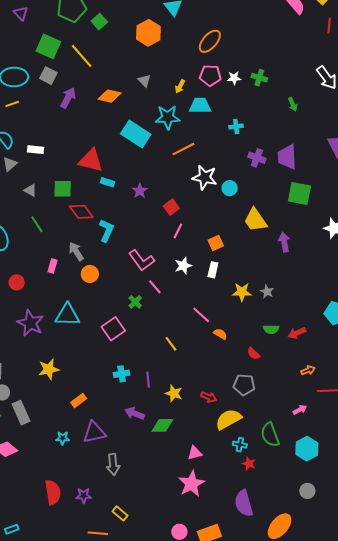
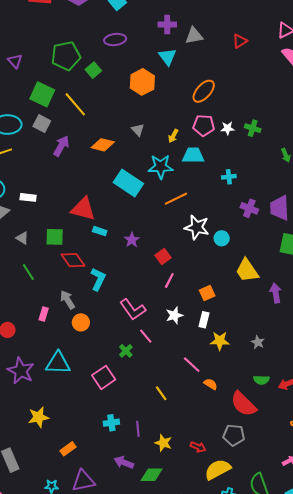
yellow star: (242, 292) -> (220, 341), moved
red semicircle: (253, 354) -> (243, 404), size x2.0

